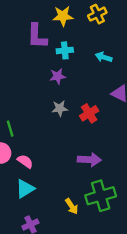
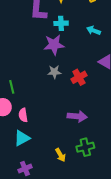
purple star: (58, 76) -> (54, 45), size x1.5
pink semicircle: (25, 161) -> (23, 115), turned -136
green cross: (101, 196) -> (85, 147), size x0.7

